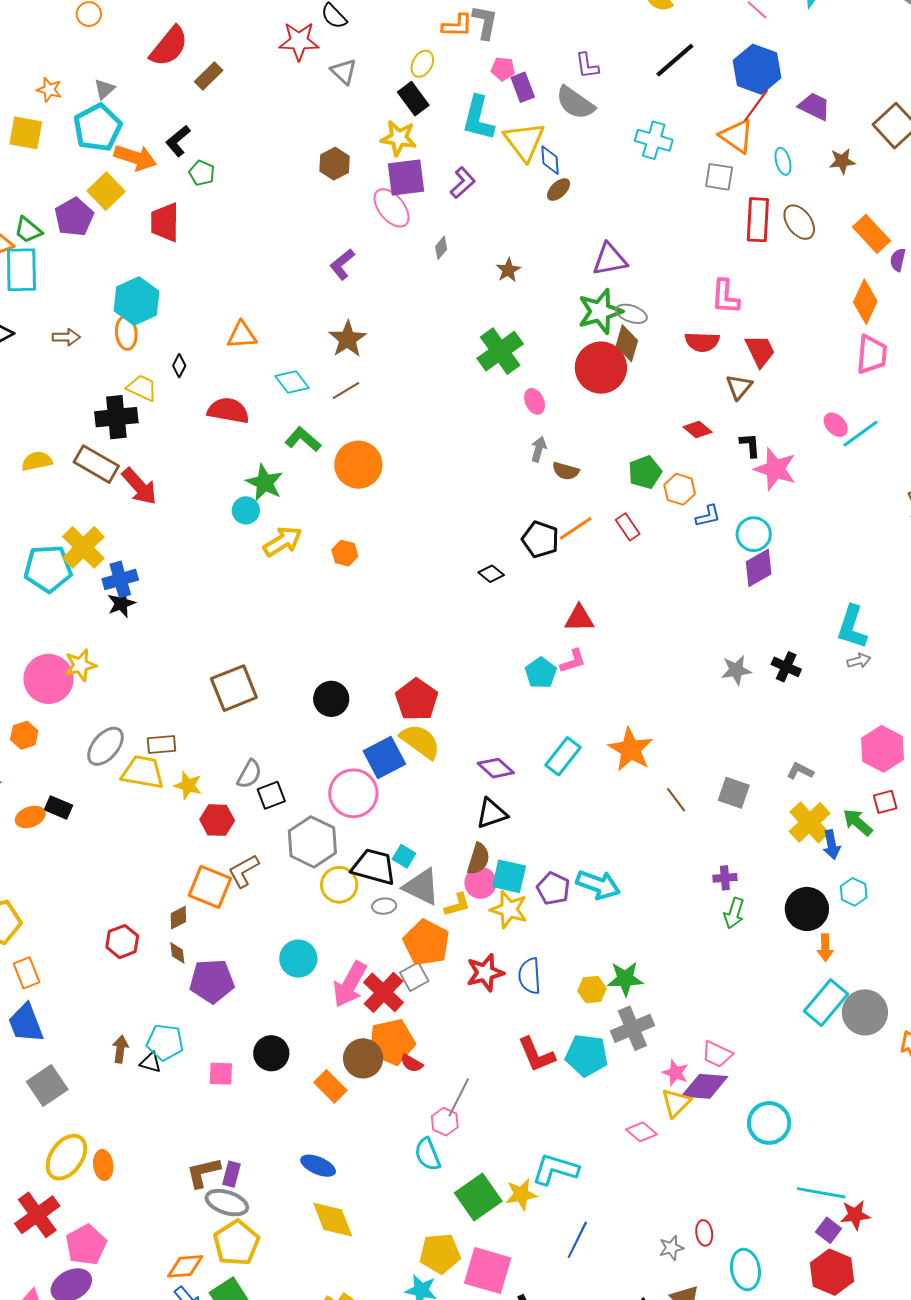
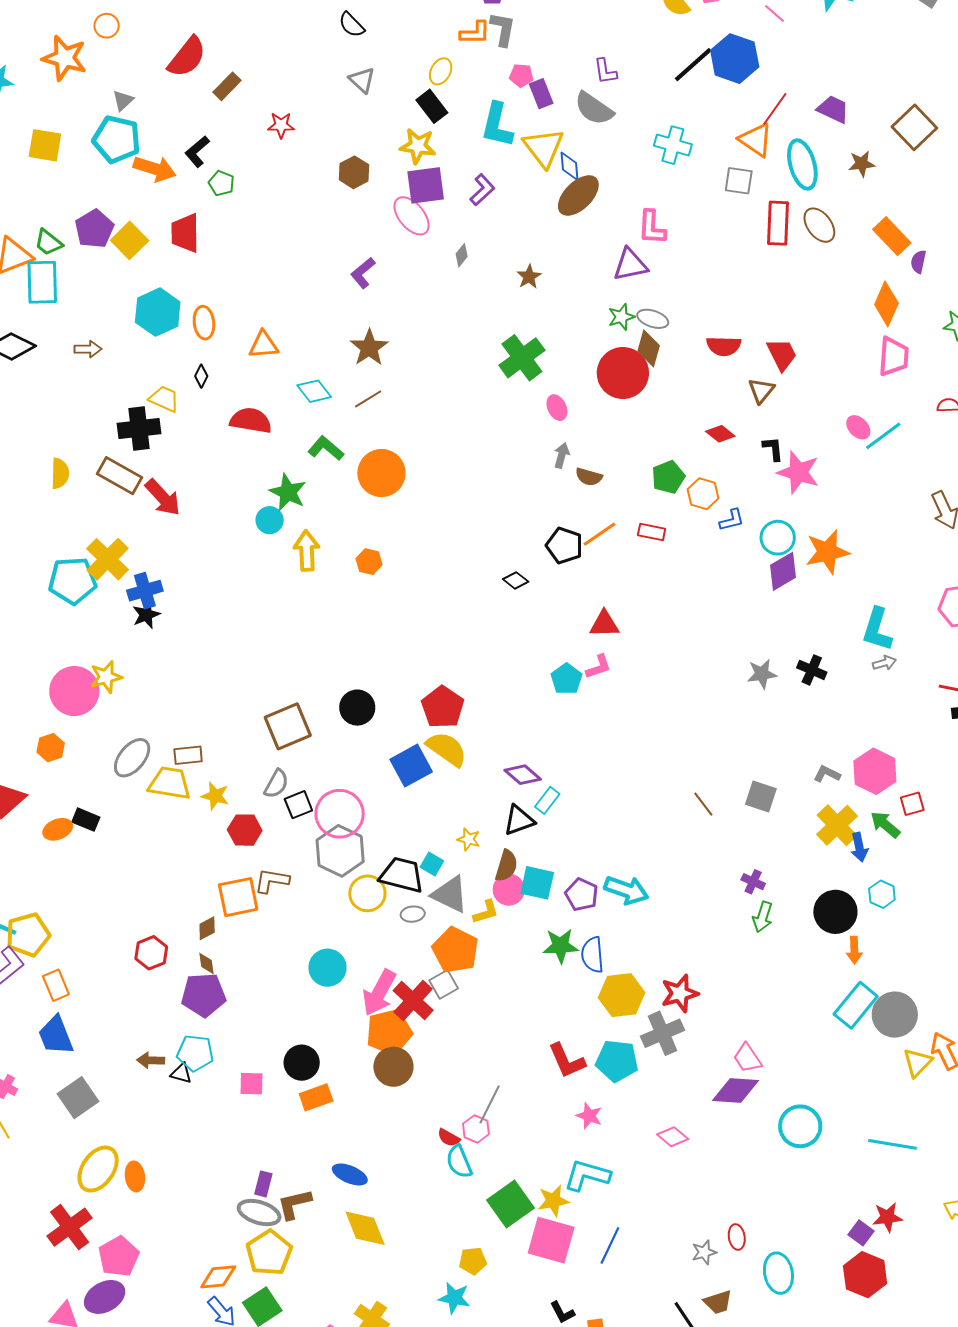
red star: (299, 41) -> (281, 125), moved, size x0.7
blue hexagon: (757, 69) -> (735, 59), moved
orange star: (49, 90) -> (64, 58), moved, size x1.8
cyan pentagon: (98, 128) -> (117, 139), turned -30
cyan ellipse: (783, 161) -> (802, 164), size x1.8
brown ellipse: (559, 190) -> (578, 195), size x1.8
yellow square: (106, 191) -> (130, 240), moved
pink L-shape: (725, 297) -> (652, 227), moved
green star: (600, 311) -> (621, 317), size x0.6
orange ellipse: (126, 333) -> (204, 323), moved
yellow semicircle: (37, 461) -> (60, 473), turned 104
red rectangle: (628, 527) -> (652, 532), turned -44
yellow arrow: (283, 541) -> (307, 551), turned -60
brown square: (234, 688) -> (288, 726), moved
orange star: (631, 749) -> (827, 552), moved, turned 30
pink hexagon: (883, 749) -> (875, 771), moved
cyan rectangle: (563, 756) -> (547, 800), moved, size x0.7
pink circle: (353, 793) -> (340, 814), moved
brown L-shape: (244, 871) -> (272, 881), turned 39
purple cross: (725, 878) -> (753, 882), turned 30
orange square: (210, 887) -> (238, 897), turned -33
yellow star: (509, 909) -> (469, 839), moved, size x0.6
red star: (485, 973) -> (680, 993), moved
blue semicircle: (530, 976) -> (593, 955), moved
green star: (625, 979) -> (560, 946), moved
purple pentagon: (212, 981) -> (204, 995), moved
yellow hexagon: (592, 990) -> (622, 995), size x1.6
orange pentagon: (392, 1042) -> (389, 1032), moved
brown arrow: (120, 1049) -> (151, 1060), turned -96
pink trapezoid: (717, 1054) -> (747, 1058), turned 32
red semicircle: (412, 1063) -> (449, 1138), moved
pink star: (675, 1073) -> (589, 1116), moved
orange rectangle: (330, 1086) -> (316, 1097), moved, turned -64
yellow triangle: (676, 1103) -> (918, 1063), moved
brown L-shape: (203, 1172) -> (294, 1204), moved
cyan line: (821, 1193) -> (892, 1144), moved
yellow pentagon: (440, 1254) -> (473, 1261), size x0.7
pink square: (488, 1271) -> (551, 1240), moved

